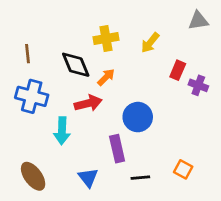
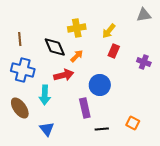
red rectangle: (178, 70) -> (114, 51), moved
brown ellipse: (33, 176) -> (20, 108), moved
blue triangle: (88, 178) -> (47, 129), moved

